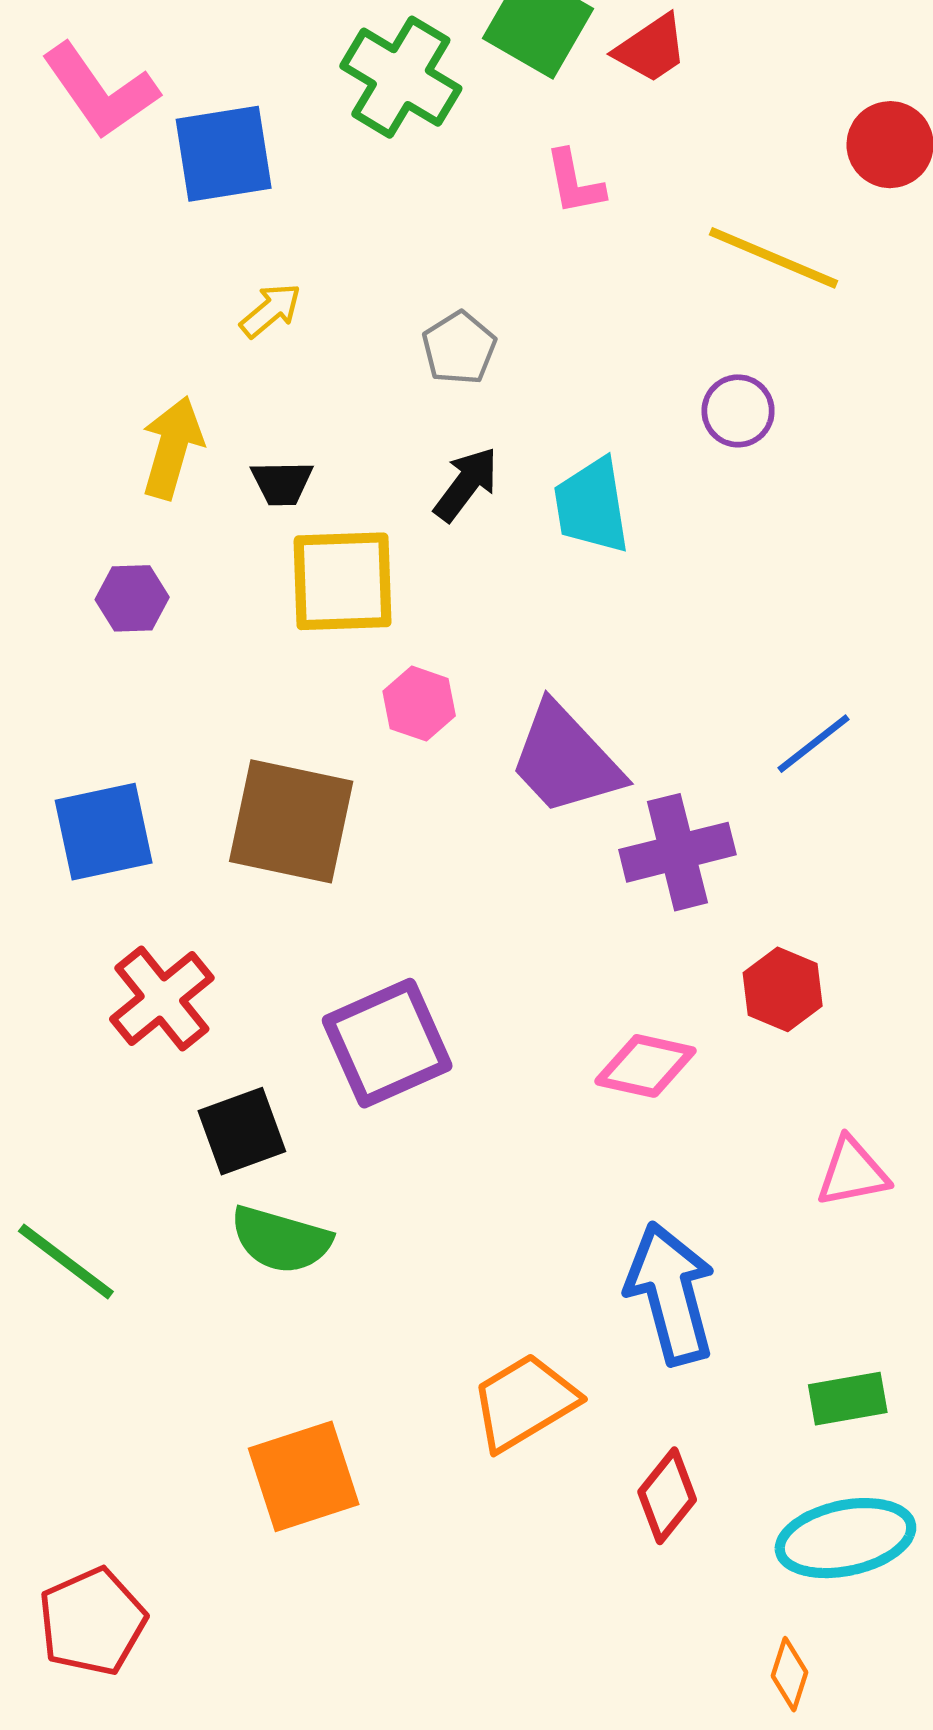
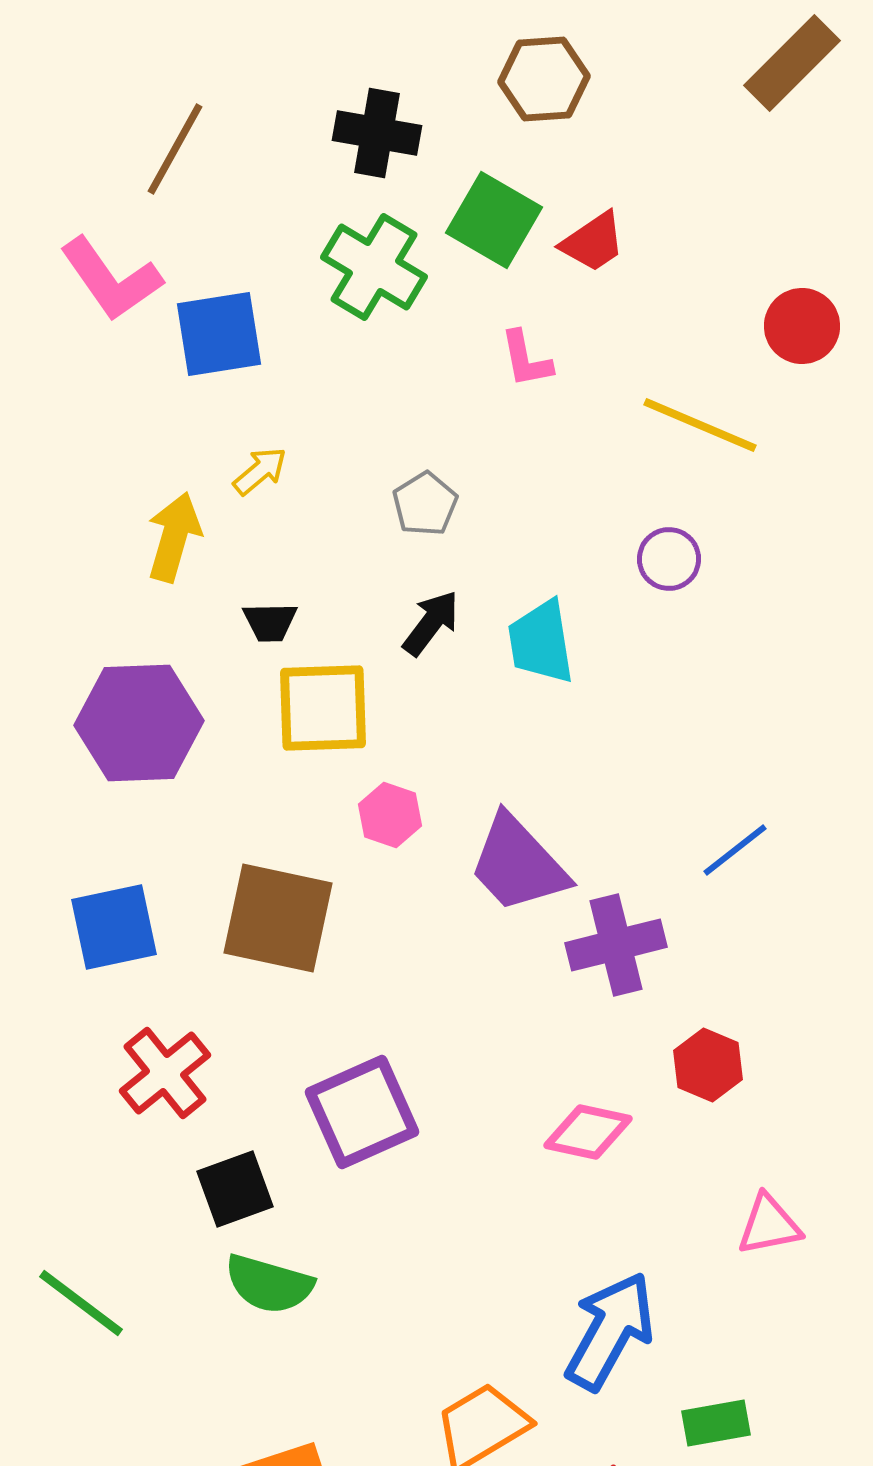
yellow arrow: (172, 448) -> (174, 537), moved
purple hexagon: (132, 598) -> (139, 723), size x2.0
blue arrow: (671, 1293) -> (610, 1331), turned 44
green rectangle: (848, 1399) -> (716, 1423), moved

